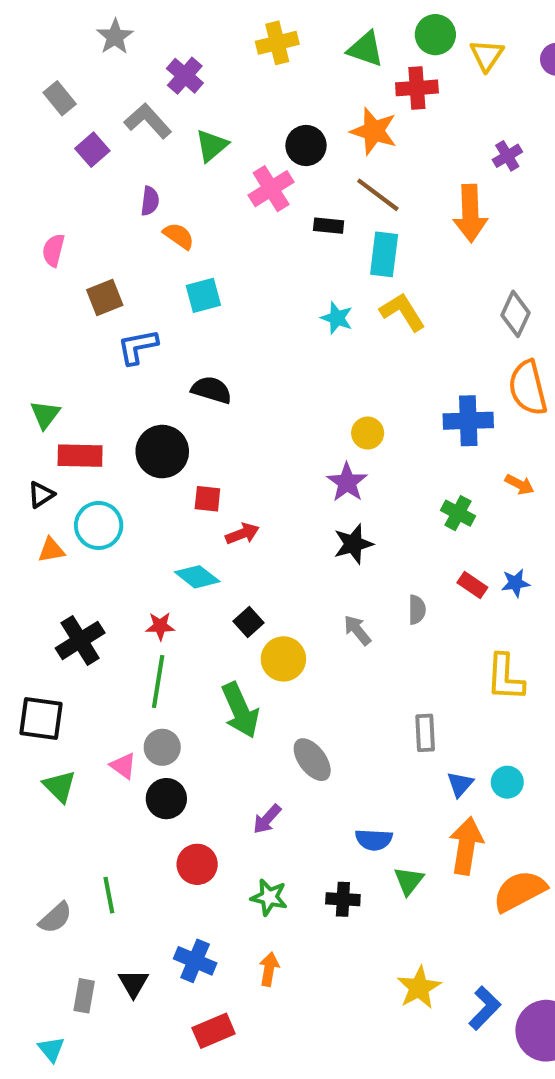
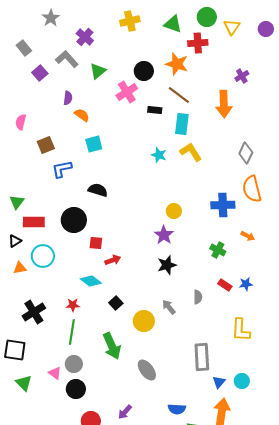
yellow circle: (283, 659) -> (144, 321), moved
gray rectangle: (425, 733) -> (202, 357), size x1.5
purple arrow: (267, 819) -> (125, 412), moved

